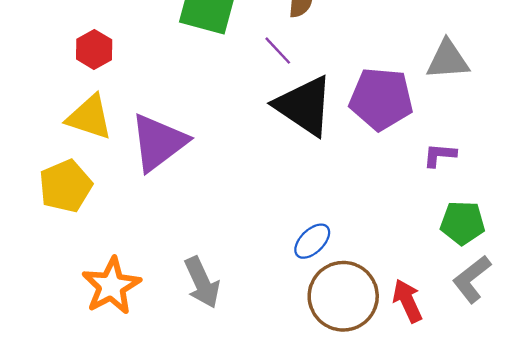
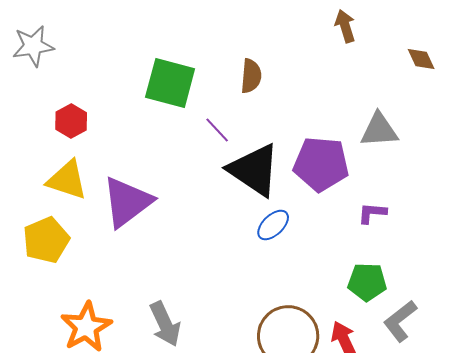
purple line: (278, 51) -> (217, 130), moved
green pentagon: (463, 223) -> (367, 282), moved
blue ellipse: (312, 241) -> (273, 225), moved

